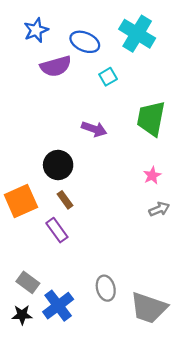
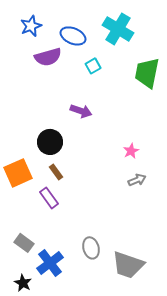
green trapezoid: (151, 119) -> (147, 73), moved
black star: (22, 315) -> (23, 283), moved, turned 30

